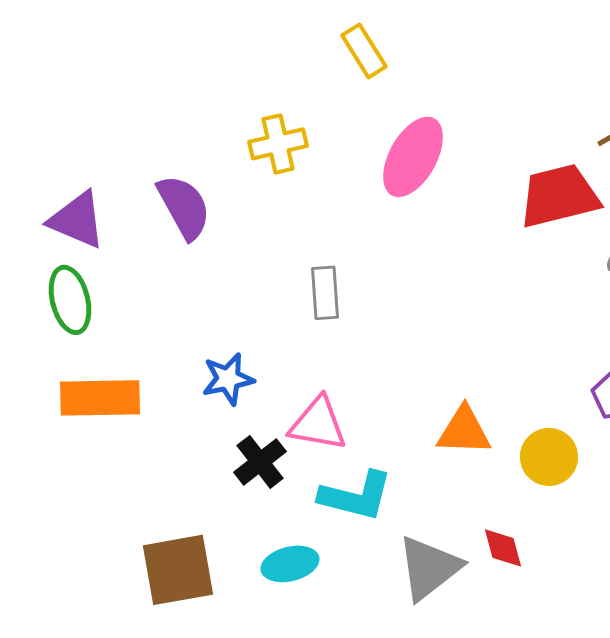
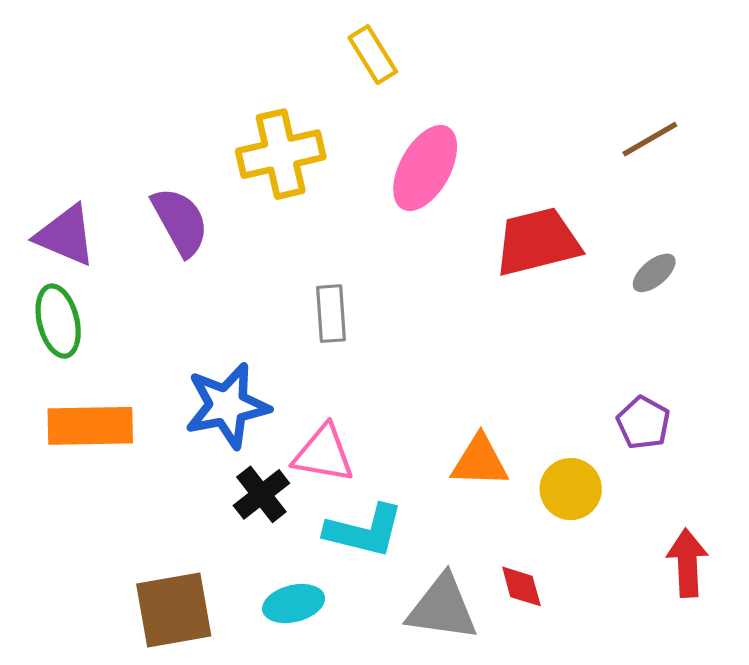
yellow cross: (278, 144) -> (281, 154), size x1.4
red trapezoid: (559, 196) -> (538, 242), moved
blue star: (228, 379) -> (227, 406), size x1.5
gray triangle: (429, 568) -> (442, 608), turned 46

